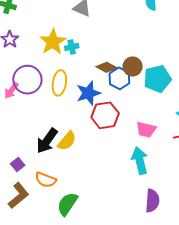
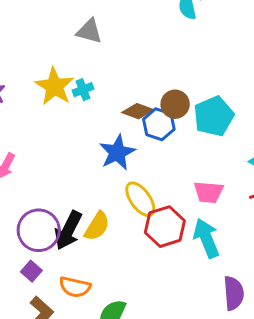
purple circle: (27, 80) -> (39, 230), moved
yellow ellipse: (59, 83) -> (140, 199), moved, turned -35
red hexagon: (105, 115) -> (165, 227), moved

